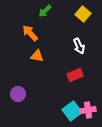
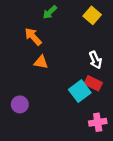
white arrow: (79, 46) -> (95, 60), moved
red rectangle: (75, 75) -> (93, 83), moved, turned 49
cyan square: (72, 111) -> (80, 91), moved

